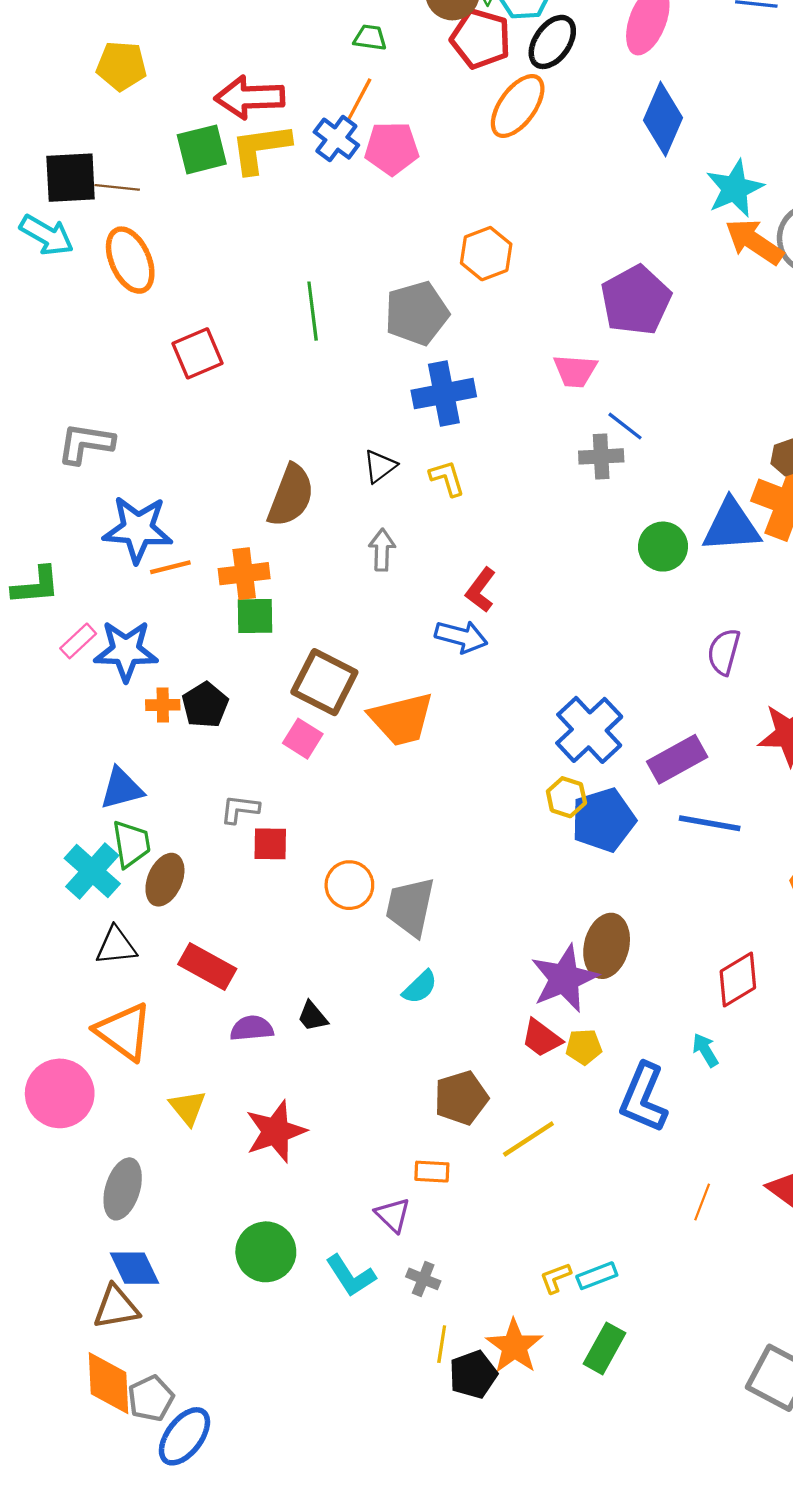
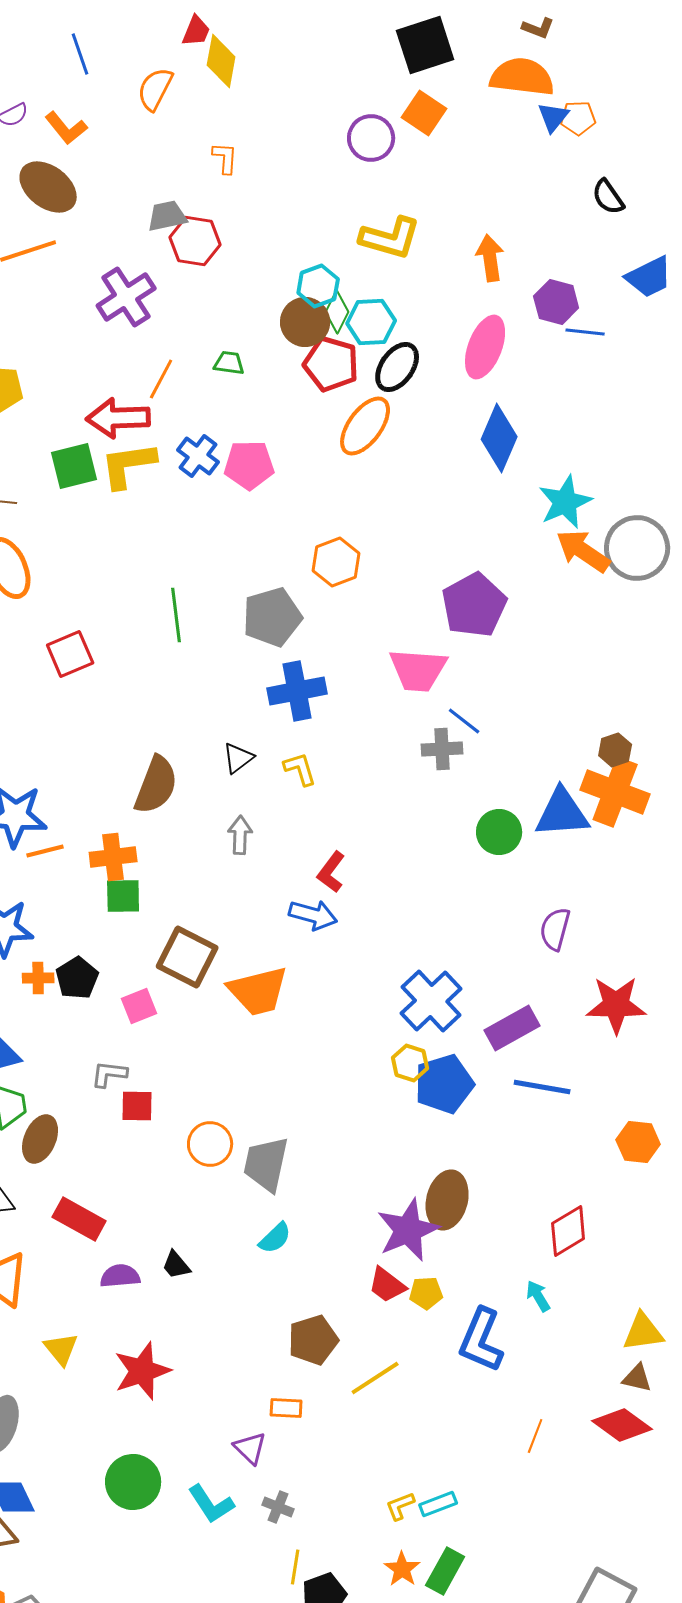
orange line: (359, 99) -> (161, 379), moved
pink trapezoid: (575, 371) -> (418, 670), size x1.4
pink square: (303, 739) -> (139, 1006), moved, turned 36
orange star: (514, 1346) -> (402, 1569), moved, size x0.7

